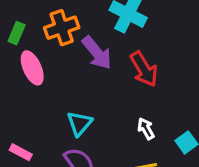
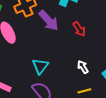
red arrow: (144, 69) -> (79, 29), size x0.7

